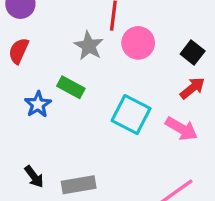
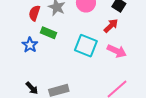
red semicircle: (19, 51) -> (34, 13), moved
red arrow: (192, 88) -> (111, 26), moved

